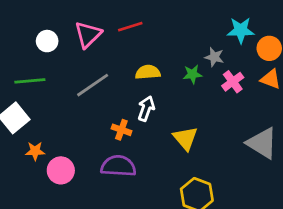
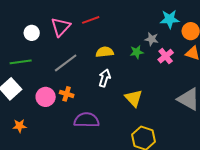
orange cross: (121, 130) -> (67, 94), moved
orange star: (35, 151) -> (20, 126), moved
pink circle: (61, 170) -> (46, 97), moved

